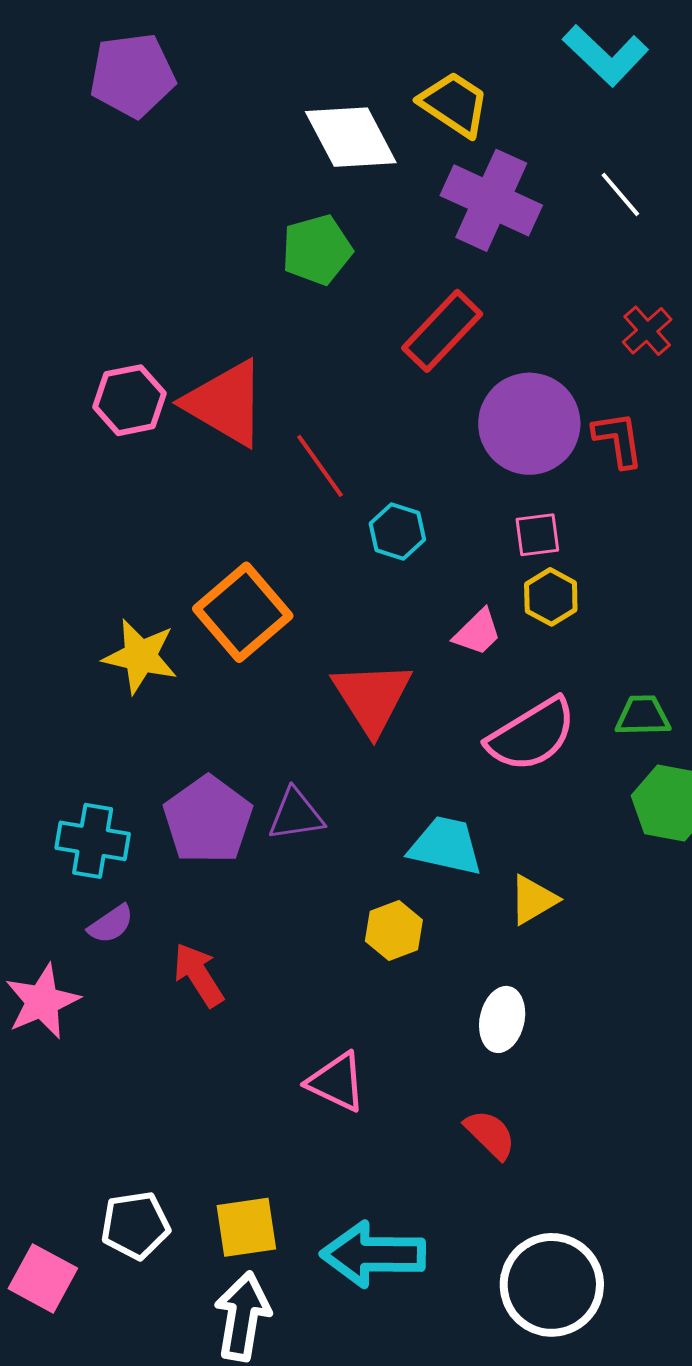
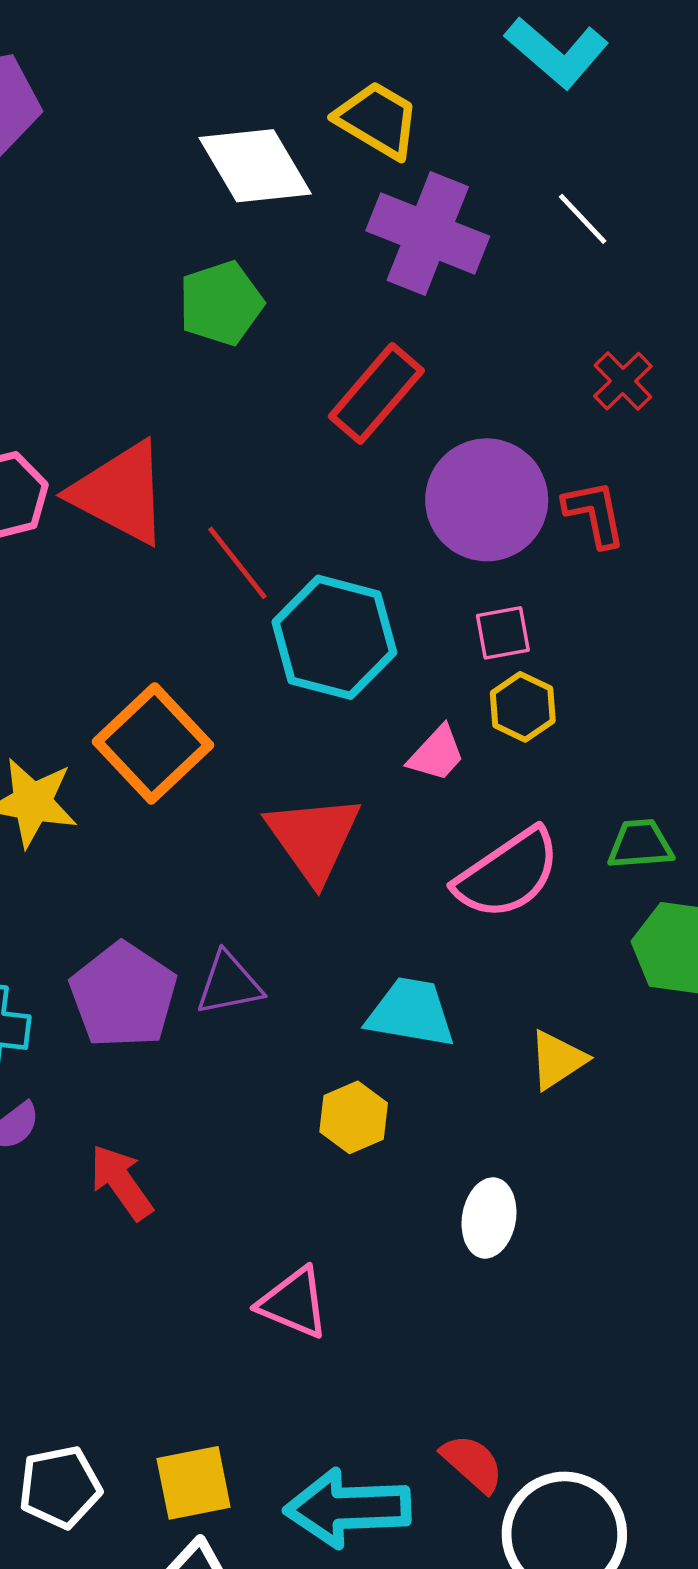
cyan hexagon: (397, 532) -> (334, 637), size x1.8
yellow triangle: (533, 900) -> (557, 1060), moved
red semicircle: (490, 1134) -> (472, 1463), moved

